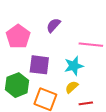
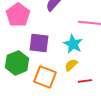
cyan star: (74, 66) -> (73, 44), turned -30

